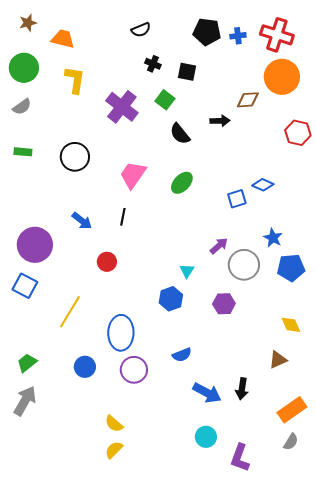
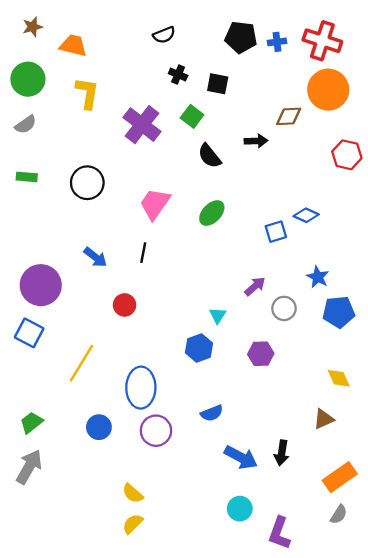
gray circle: (244, 265) -> (284, 308), size x0.7

